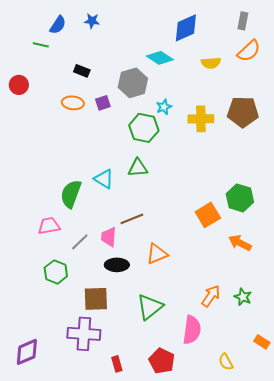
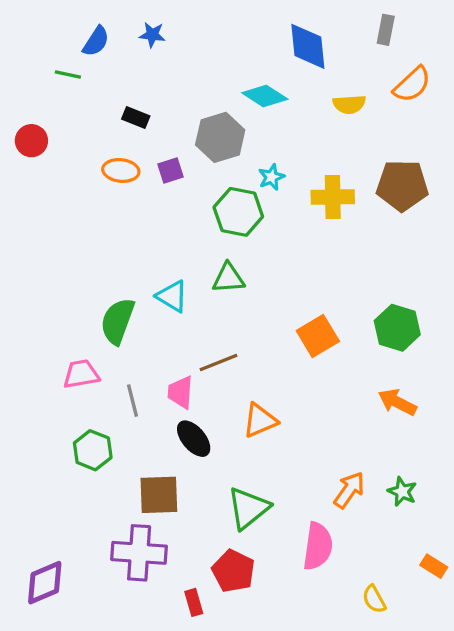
gray rectangle: (243, 21) -> (386, 30), moved
blue diamond: (186, 28) -> (308, 46), turned -72
orange square: (208, 215) -> (318, 336), moved
gray line: (80, 242) -> (132, 401), turned -60
black ellipse: (117, 265) -> (194, 439), turned 50
red pentagon: (162, 361) -> (233, 571), moved

